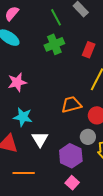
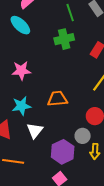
orange trapezoid: (71, 105) -> (57, 99), moved
cyan star: (23, 117) -> (21, 106), turned -30

